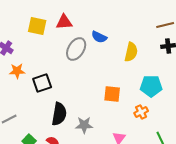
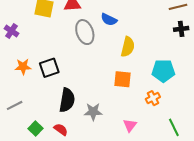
gray ellipse: (76, 49) -> (85, 32), turned -50
yellow semicircle: (131, 52) -> (128, 47), moved
orange star: (17, 71) -> (23, 67), moved

